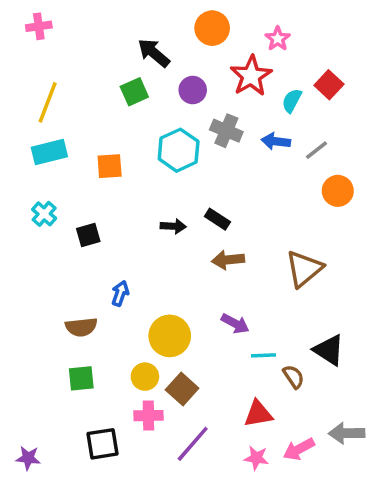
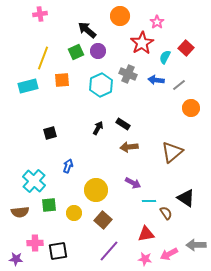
pink cross: (39, 26) -> (40, 14), moved
purple circle: (193, 90) -> (98, 51), moved
yellow line: (48, 102) -> (43, 58), moved
orange square: (110, 166) -> (62, 80), moved
cyan cross: (44, 214) -> (34, 181), moved, size x1.6
black arrow: (173, 226) -> (98, 128), turned -64
brown semicircle: (81, 327) -> (20, 212), moved
yellow circle: (145, 377) -> (74, 213), moved
green square: (81, 378) -> (49, 205), moved
pink cross: (148, 416) -> (35, 243), moved

